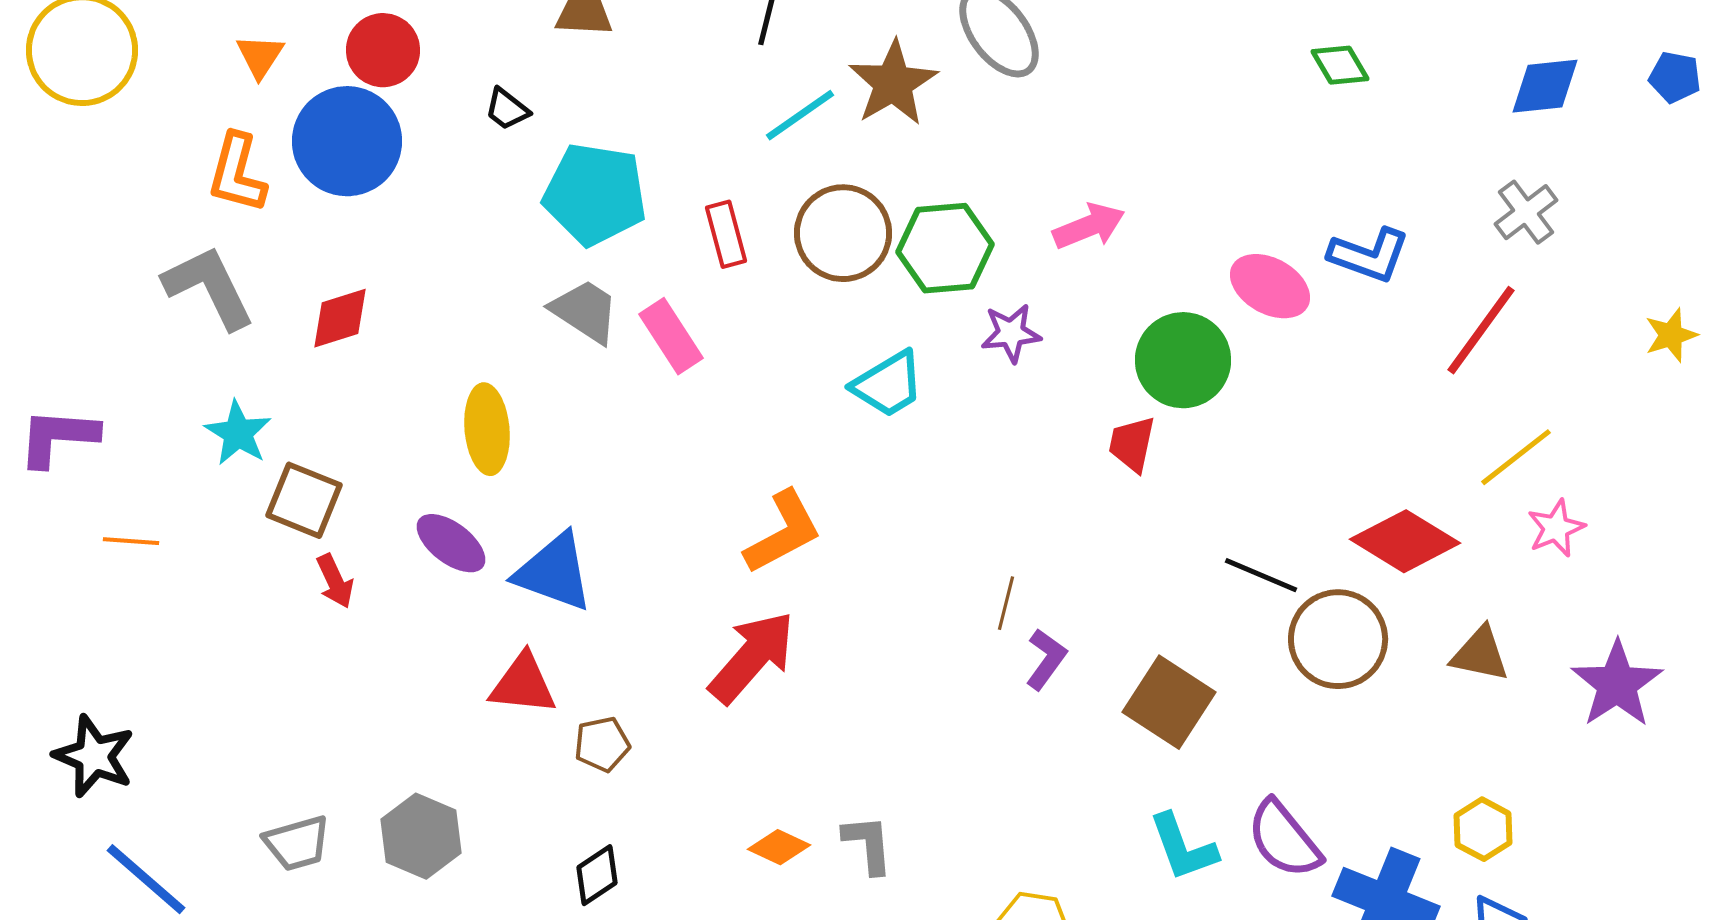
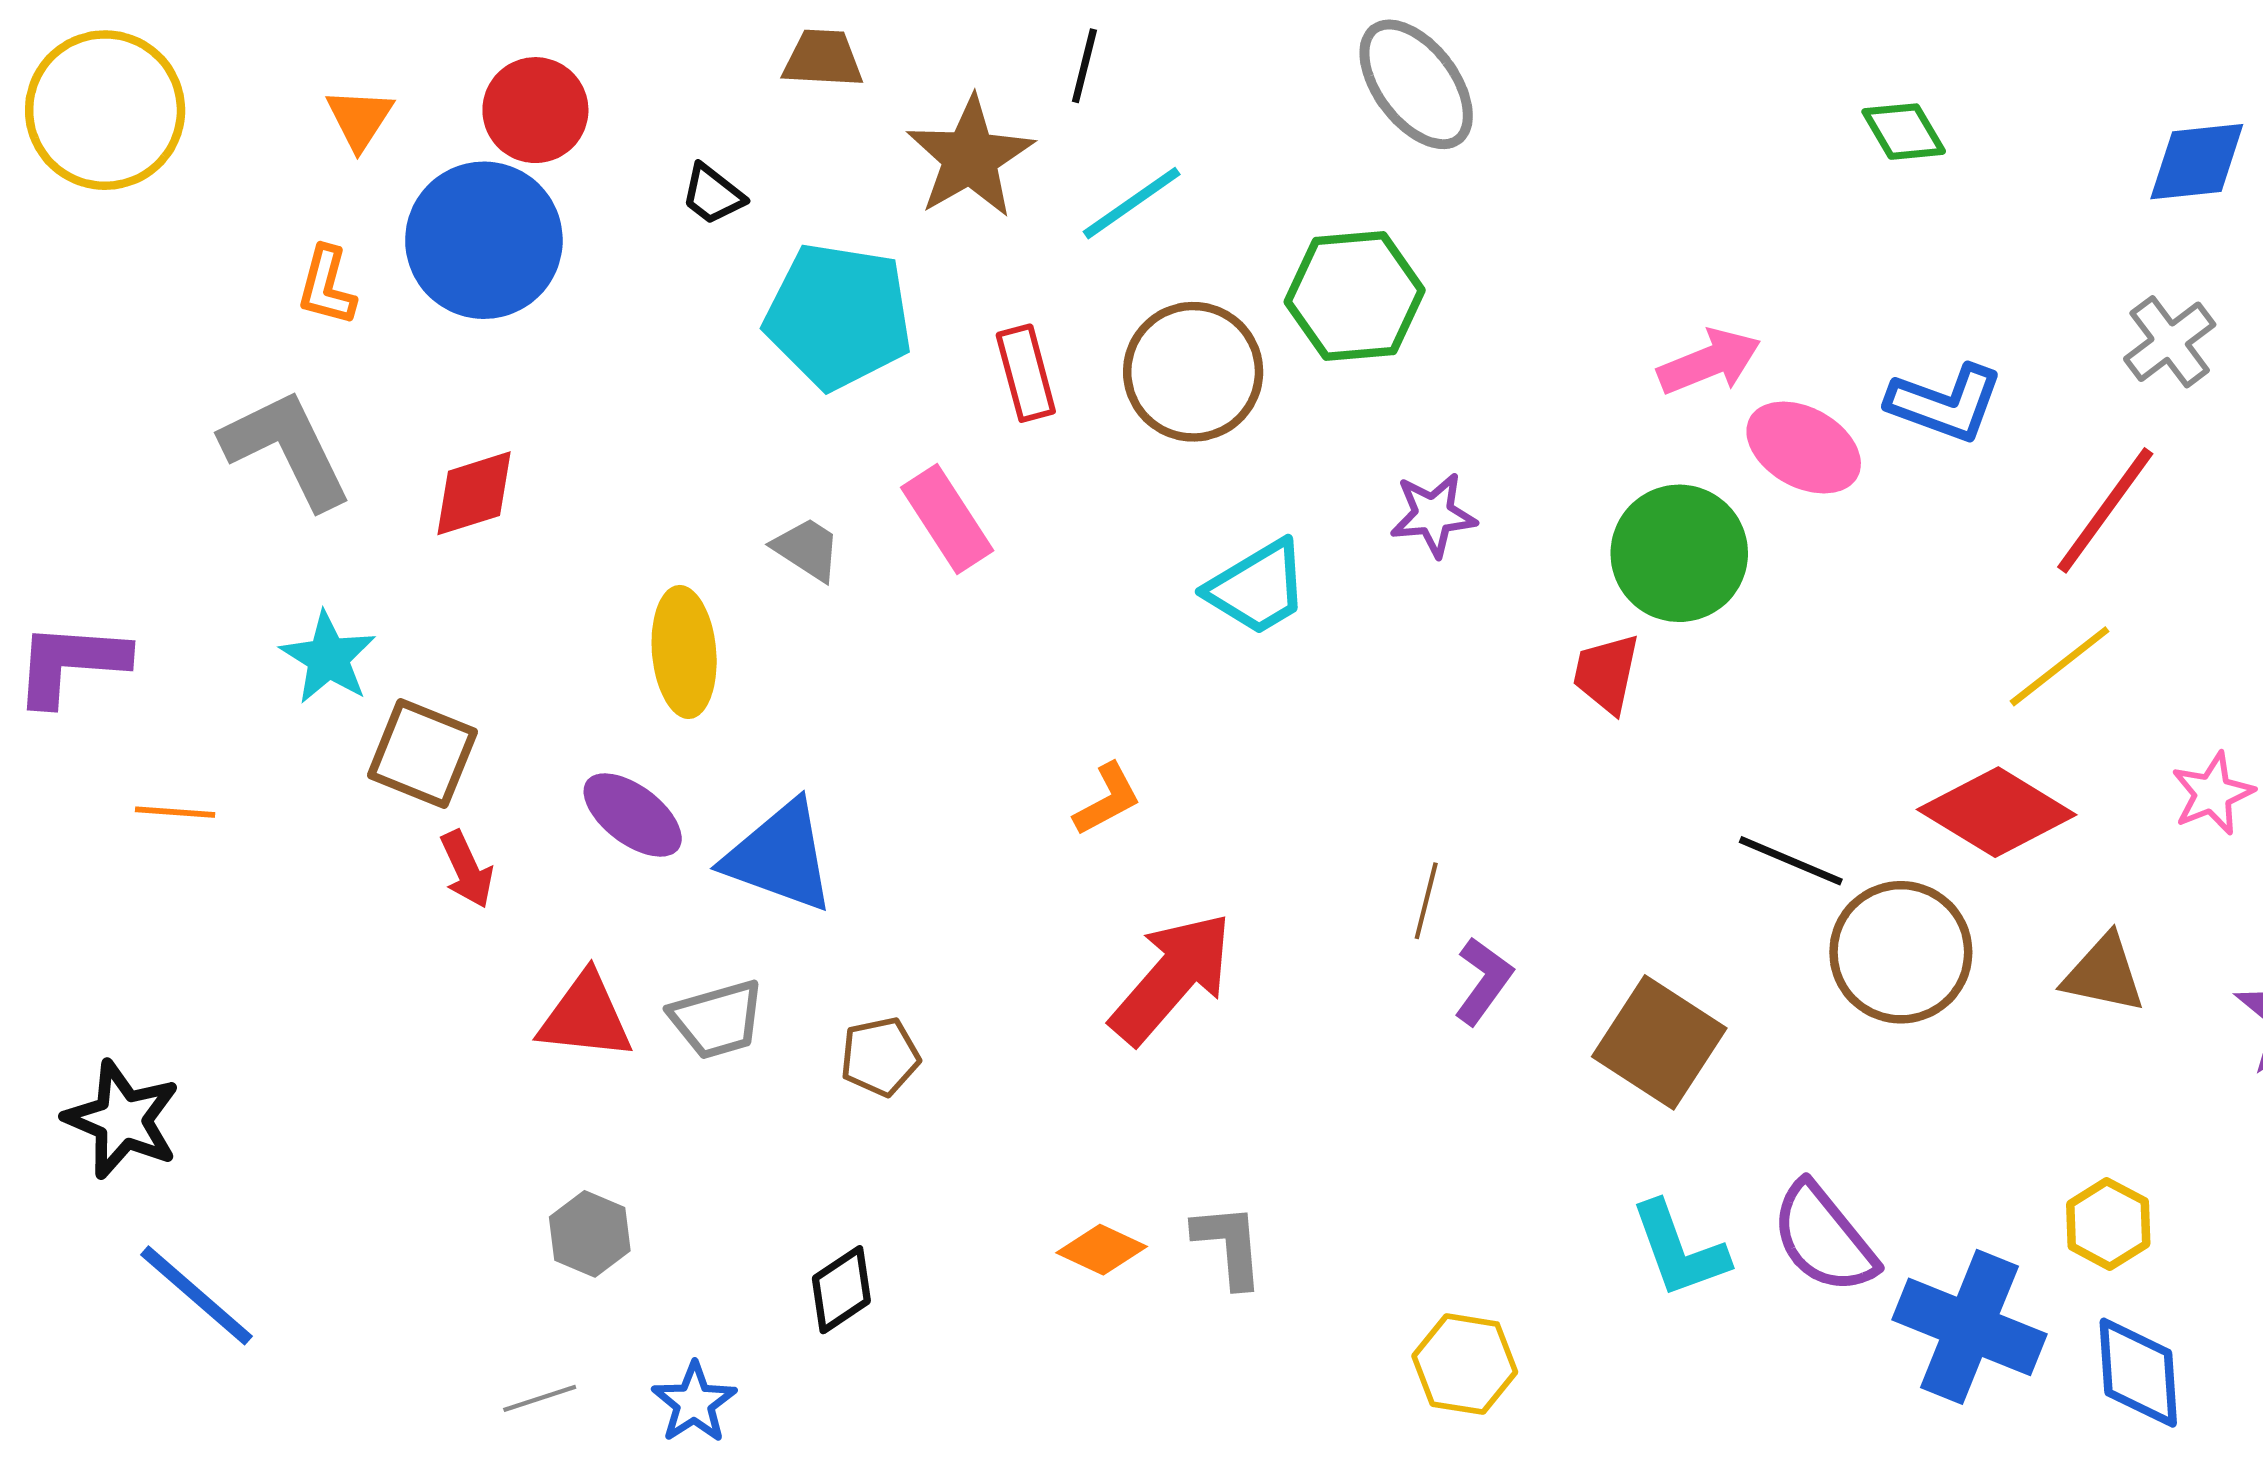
brown star: (893, 83) -> (970, 157), moved
orange L-shape: (237, 173) -> (327, 286), size x0.7
pink arrow: (1089, 226) -> (1709, 362), moved
green hexagon: (945, 248) -> (1355, 296), moved
gray trapezoid: (585, 311) -> (807, 549), moved, size x0.7
yellow line: (1516, 457) -> (2060, 666), moved
orange L-shape: (783, 532) -> (1107, 799), size x0.6
red arrow: (752, 657) -> (1172, 978), moved
red triangle: (523, 684) -> (585, 1017), moved
brown pentagon: (602, 744) -> (880, 1057), moved
gray hexagon: (421, 836) -> (590, 1234), size x0.7
gray trapezoid: (297, 843) -> (717, 1019), moved

